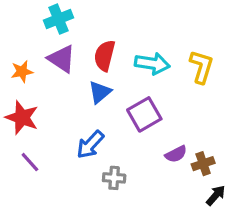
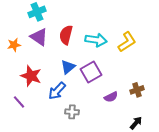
yellow L-shape: (201, 67) -> (127, 42), turned 40
blue triangle: (100, 92) -> (68, 67), moved
red star: (22, 118) -> (31, 76), moved
brown cross: (203, 164) -> (137, 90), moved

